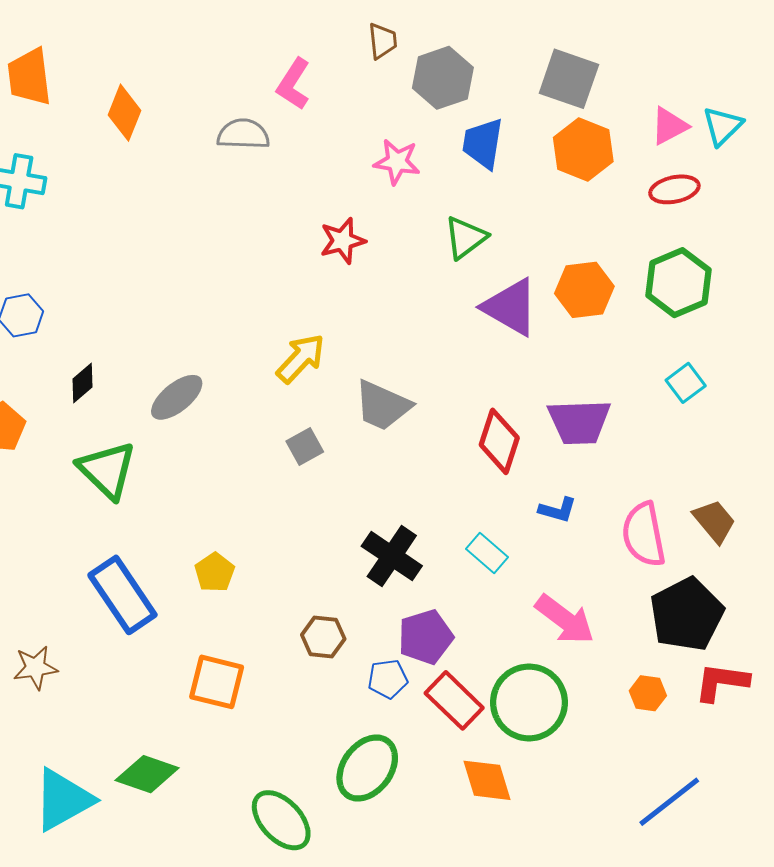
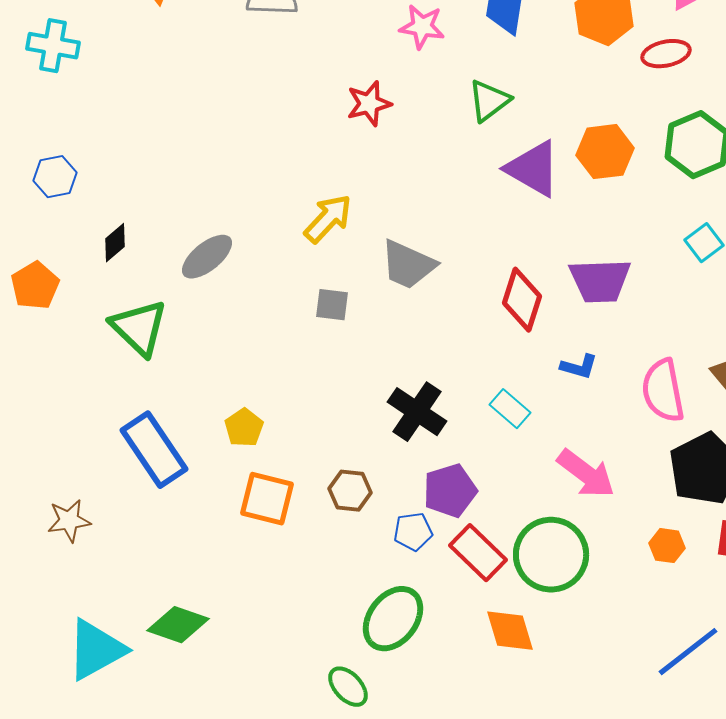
red ellipse: (674, 189) -> (666, 54), moved
gray square: (305, 446) -> (332, 305), turned 36
orange square: (217, 682) -> (267, 499), moved
green ellipse: (281, 820) -> (348, 687), moved, size x0.7

